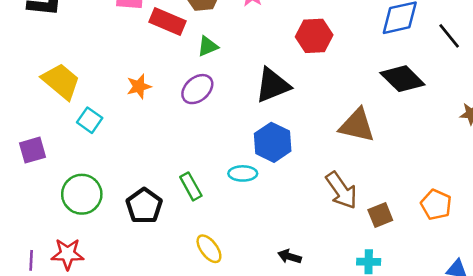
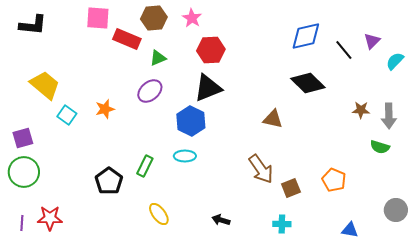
red hexagon: (314, 36) -> (211, 50), moved
orange star: (139, 86) -> (105, 109), moved
brown triangle: (357, 125) -> (273, 119), size x0.7
blue hexagon: (273, 142) -> (191, 121), moved
green rectangle: (191, 186) -> (145, 166), turned 55
green circle: (82, 194) -> (24, 172), moved

